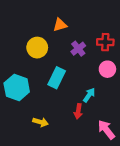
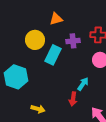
purple cross: (78, 49) -> (73, 41), turned 32
cyan rectangle: (57, 78) -> (53, 55), moved

